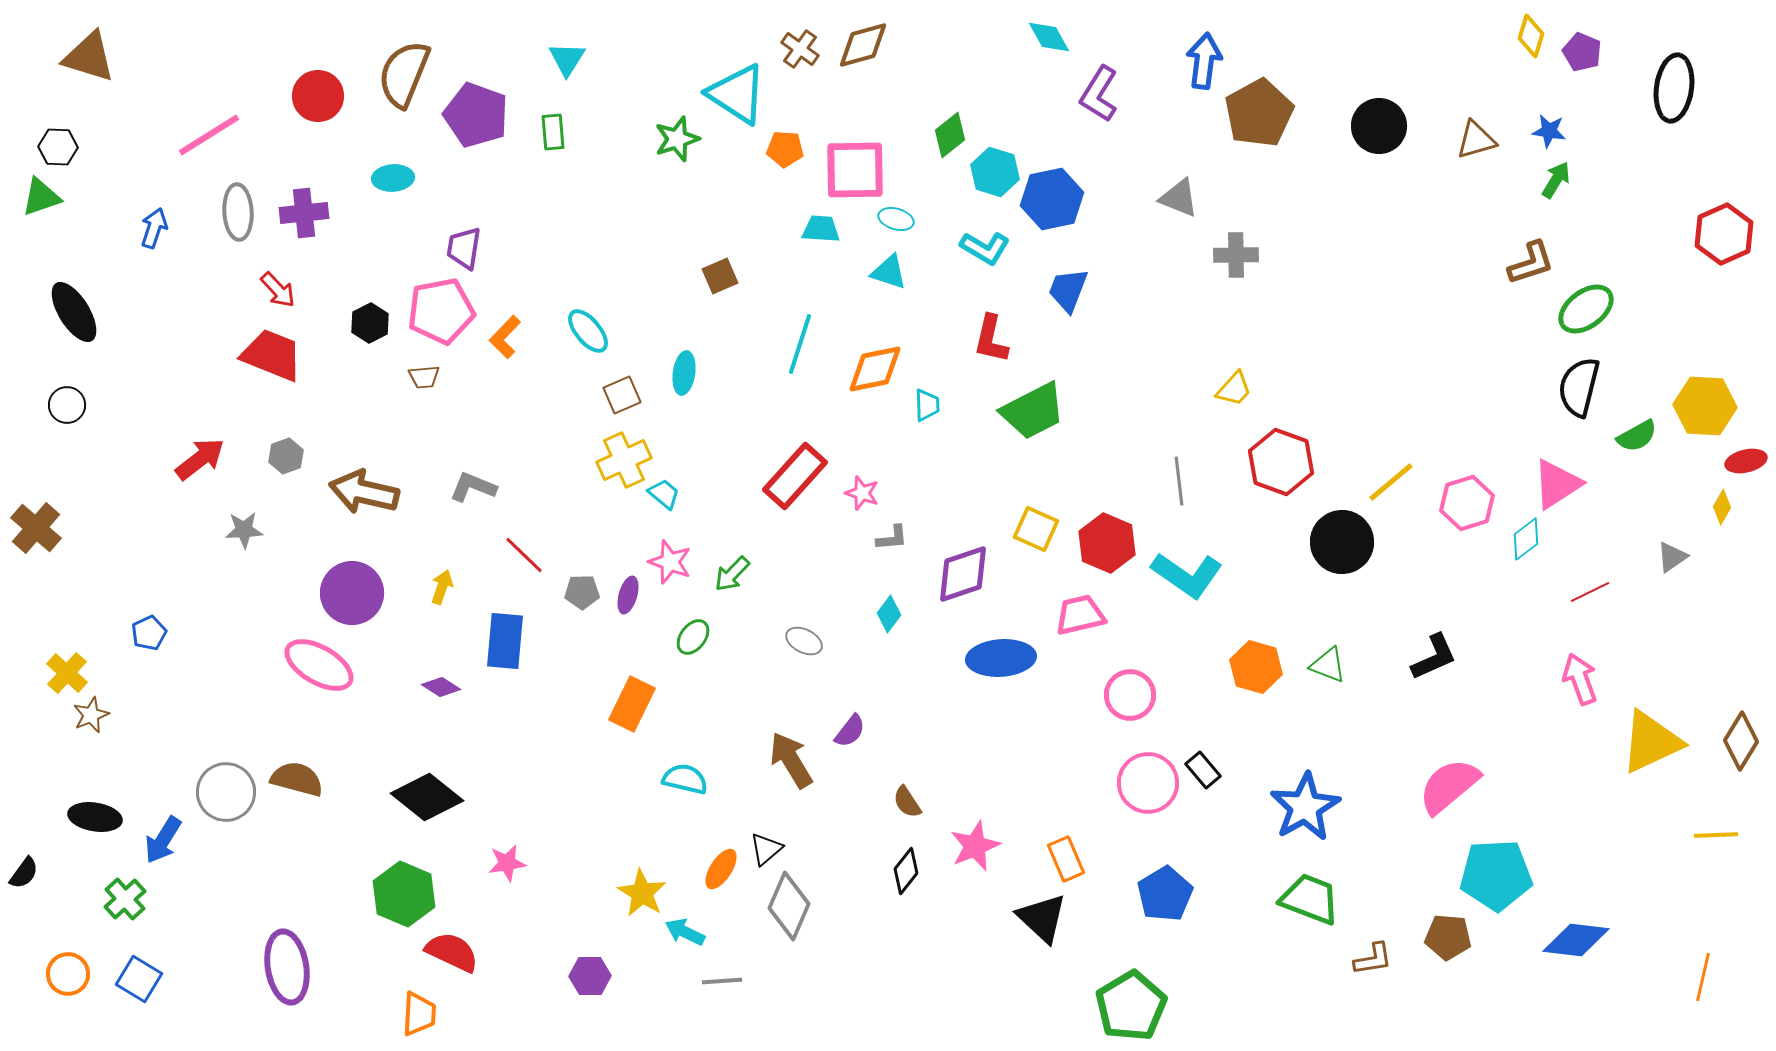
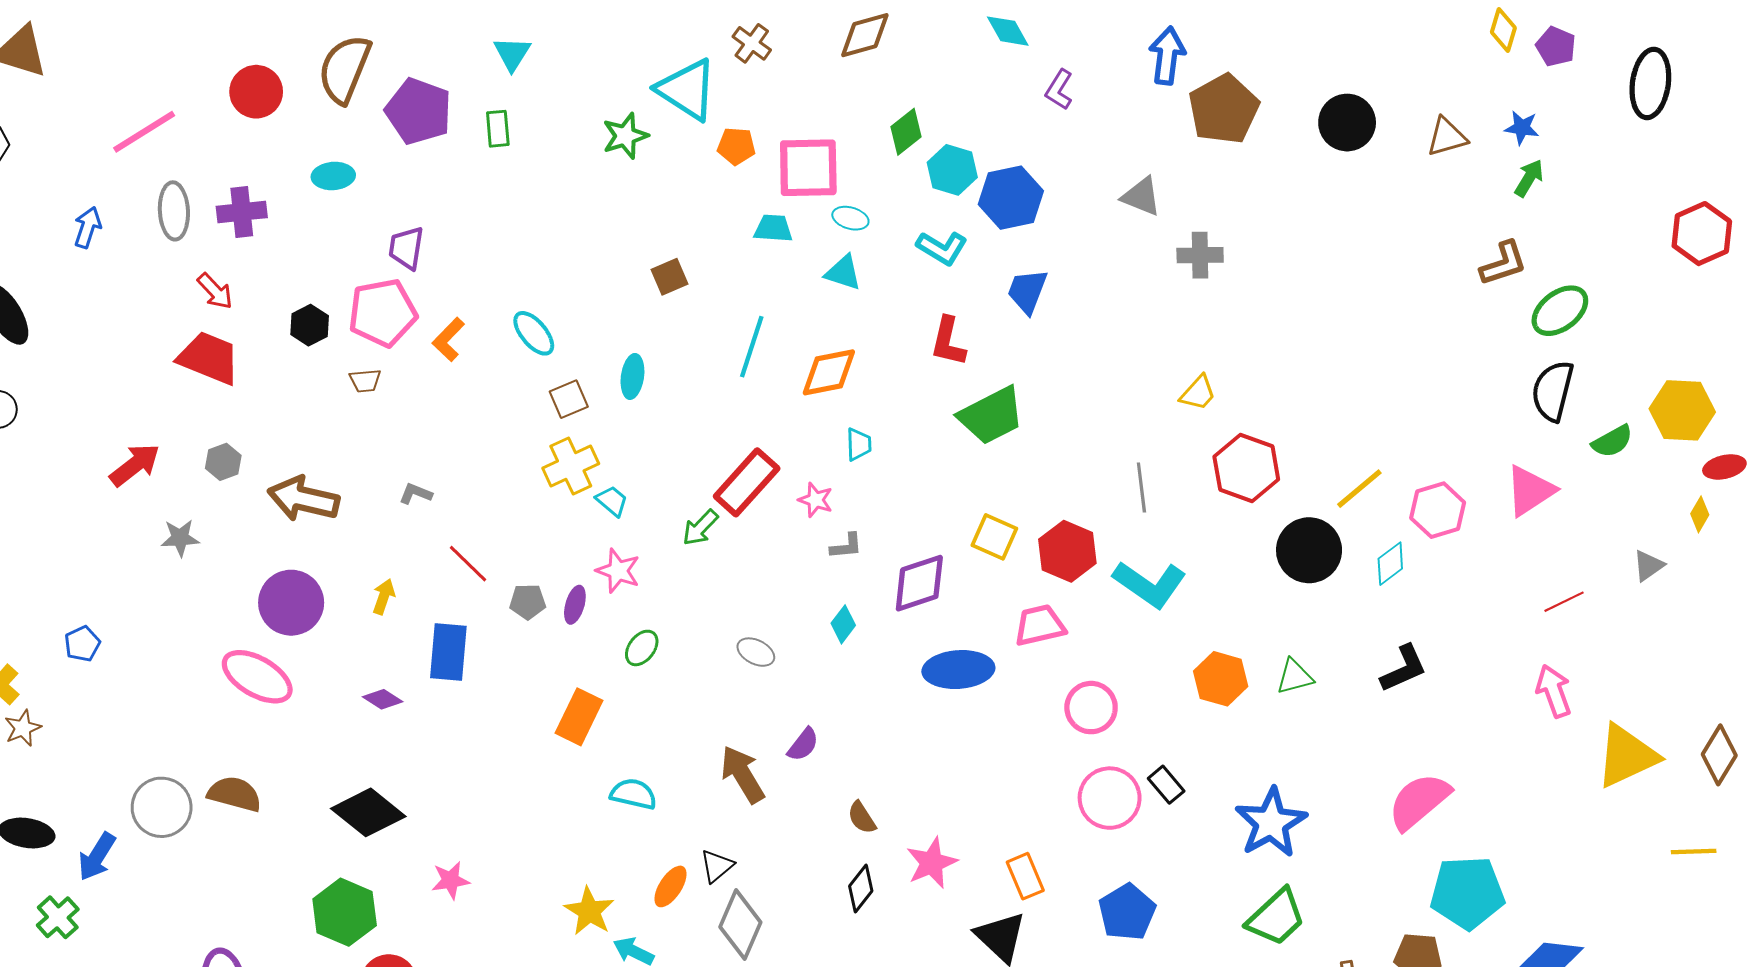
brown diamond: (863, 45) -> (865, 35), moved
purple L-shape: (1099, 94) -> (1059, 90), size x0.7
cyan trapezoid: (927, 405) -> (859, 444), moved
gray L-shape: (473, 487) -> (416, 494), size x0.7
cyan diamond: (1526, 539) -> (1390, 564), moved
green arrow: (732, 574) -> (700, 528), moved
green triangle: (1328, 665) -> (1295, 677), turned -36
green trapezoid: (1310, 899) -> (1276, 917), turned 116

